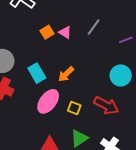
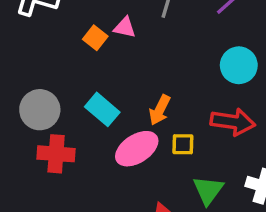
orange arrow: (66, 74) -> (160, 110), moved
pink ellipse: (48, 101) -> (137, 149), turned 40

